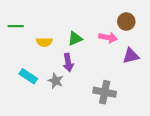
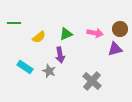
brown circle: (126, 22) -> (120, 29), moved
yellow semicircle: (44, 42) -> (39, 37), turned -40
gray cross: (105, 92) -> (92, 81), turned 30

